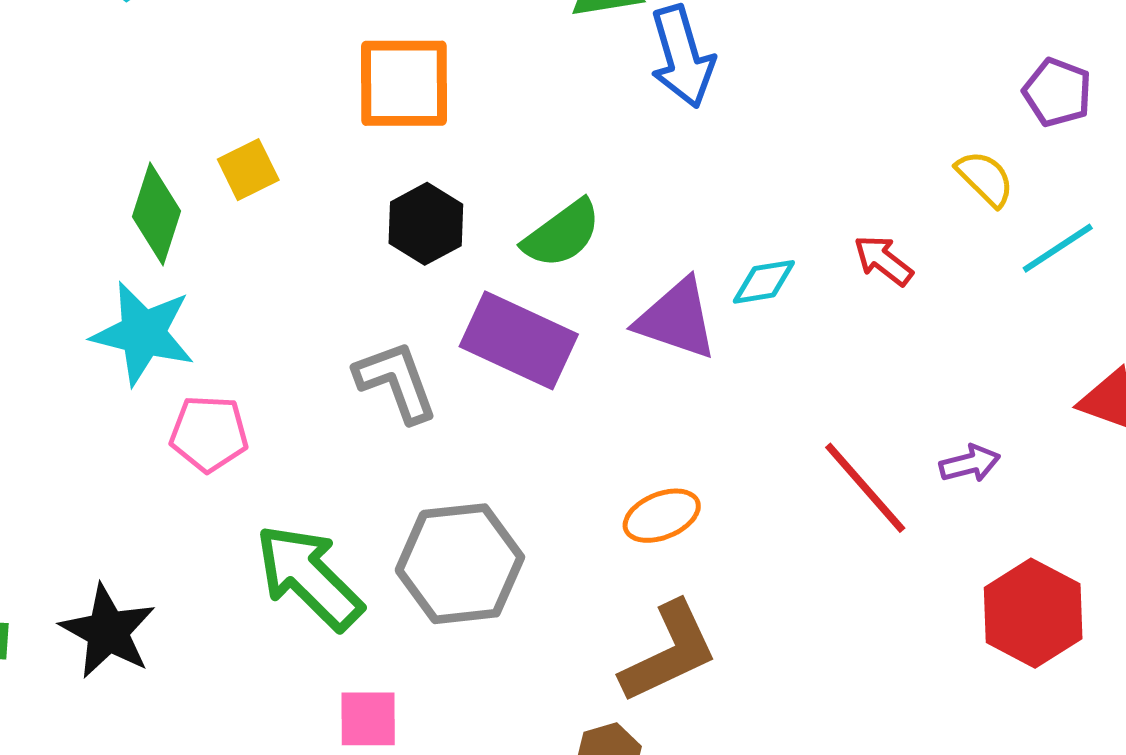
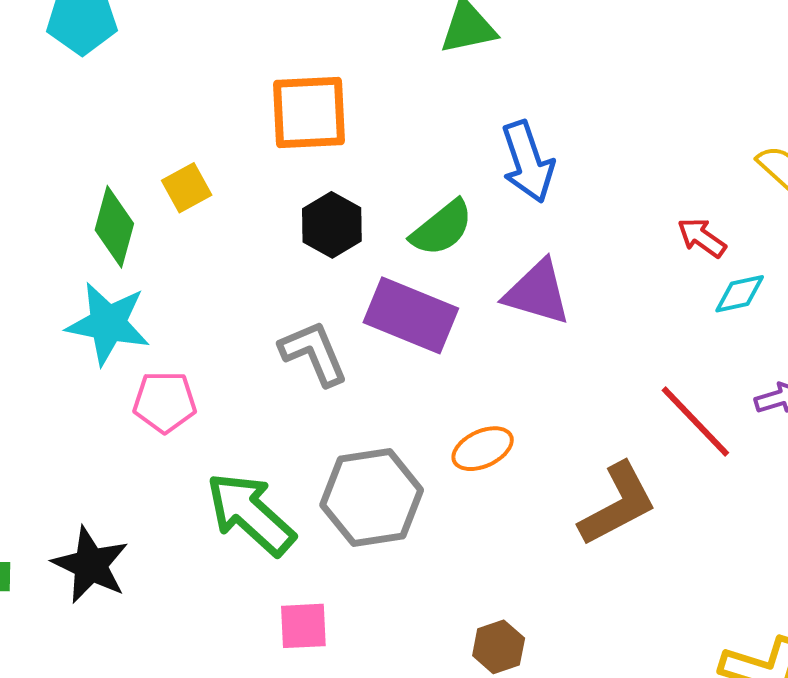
blue arrow: (682, 57) -> (528, 162), moved
cyan diamond: (764, 282) -> (740, 294), moved
orange ellipse: (662, 516) -> (483, 449), moved
brown L-shape: (669, 652) -> (618, 504), moved

